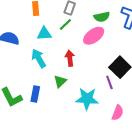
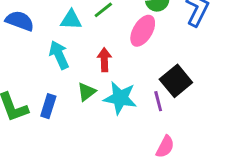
pink ellipse: (94, 36) -> (143, 31), turned -30
cyan star: (87, 99) -> (120, 98), moved

